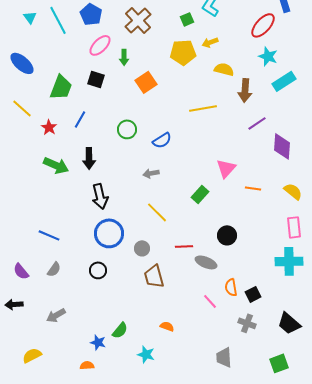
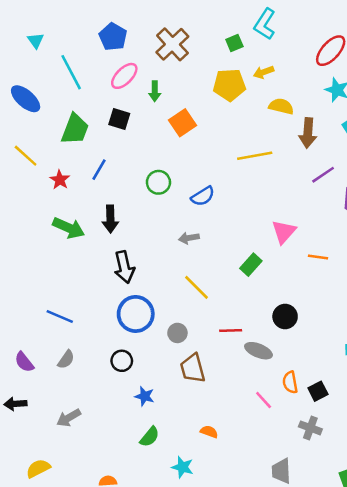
cyan line: (58, 20) -> (71, 72), moved
blue star: (98, 342) -> (145, 396), moved

